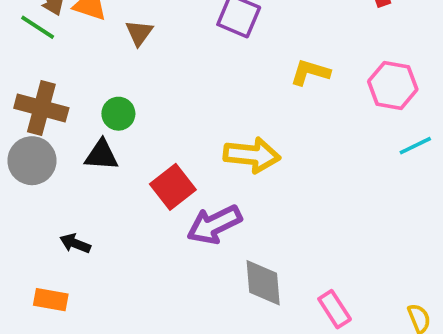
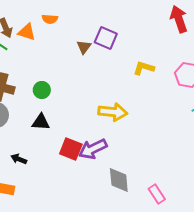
brown triangle: (139, 33) -> (84, 47), moved
black triangle: (101, 155) -> (41, 122), moved
red square: (173, 187) -> (71, 149), moved, turned -30

